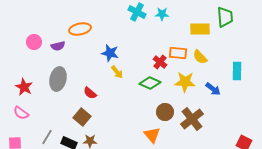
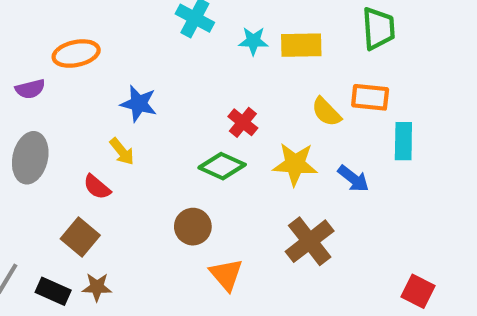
cyan star: (162, 14) -> (253, 41), moved
yellow rectangle: (200, 29) -> (301, 45), moved
orange rectangle: (178, 53) -> (370, 97), moved
yellow arrow: (117, 72) -> (122, 152), moved
brown circle: (165, 112) -> (193, 227), moved

